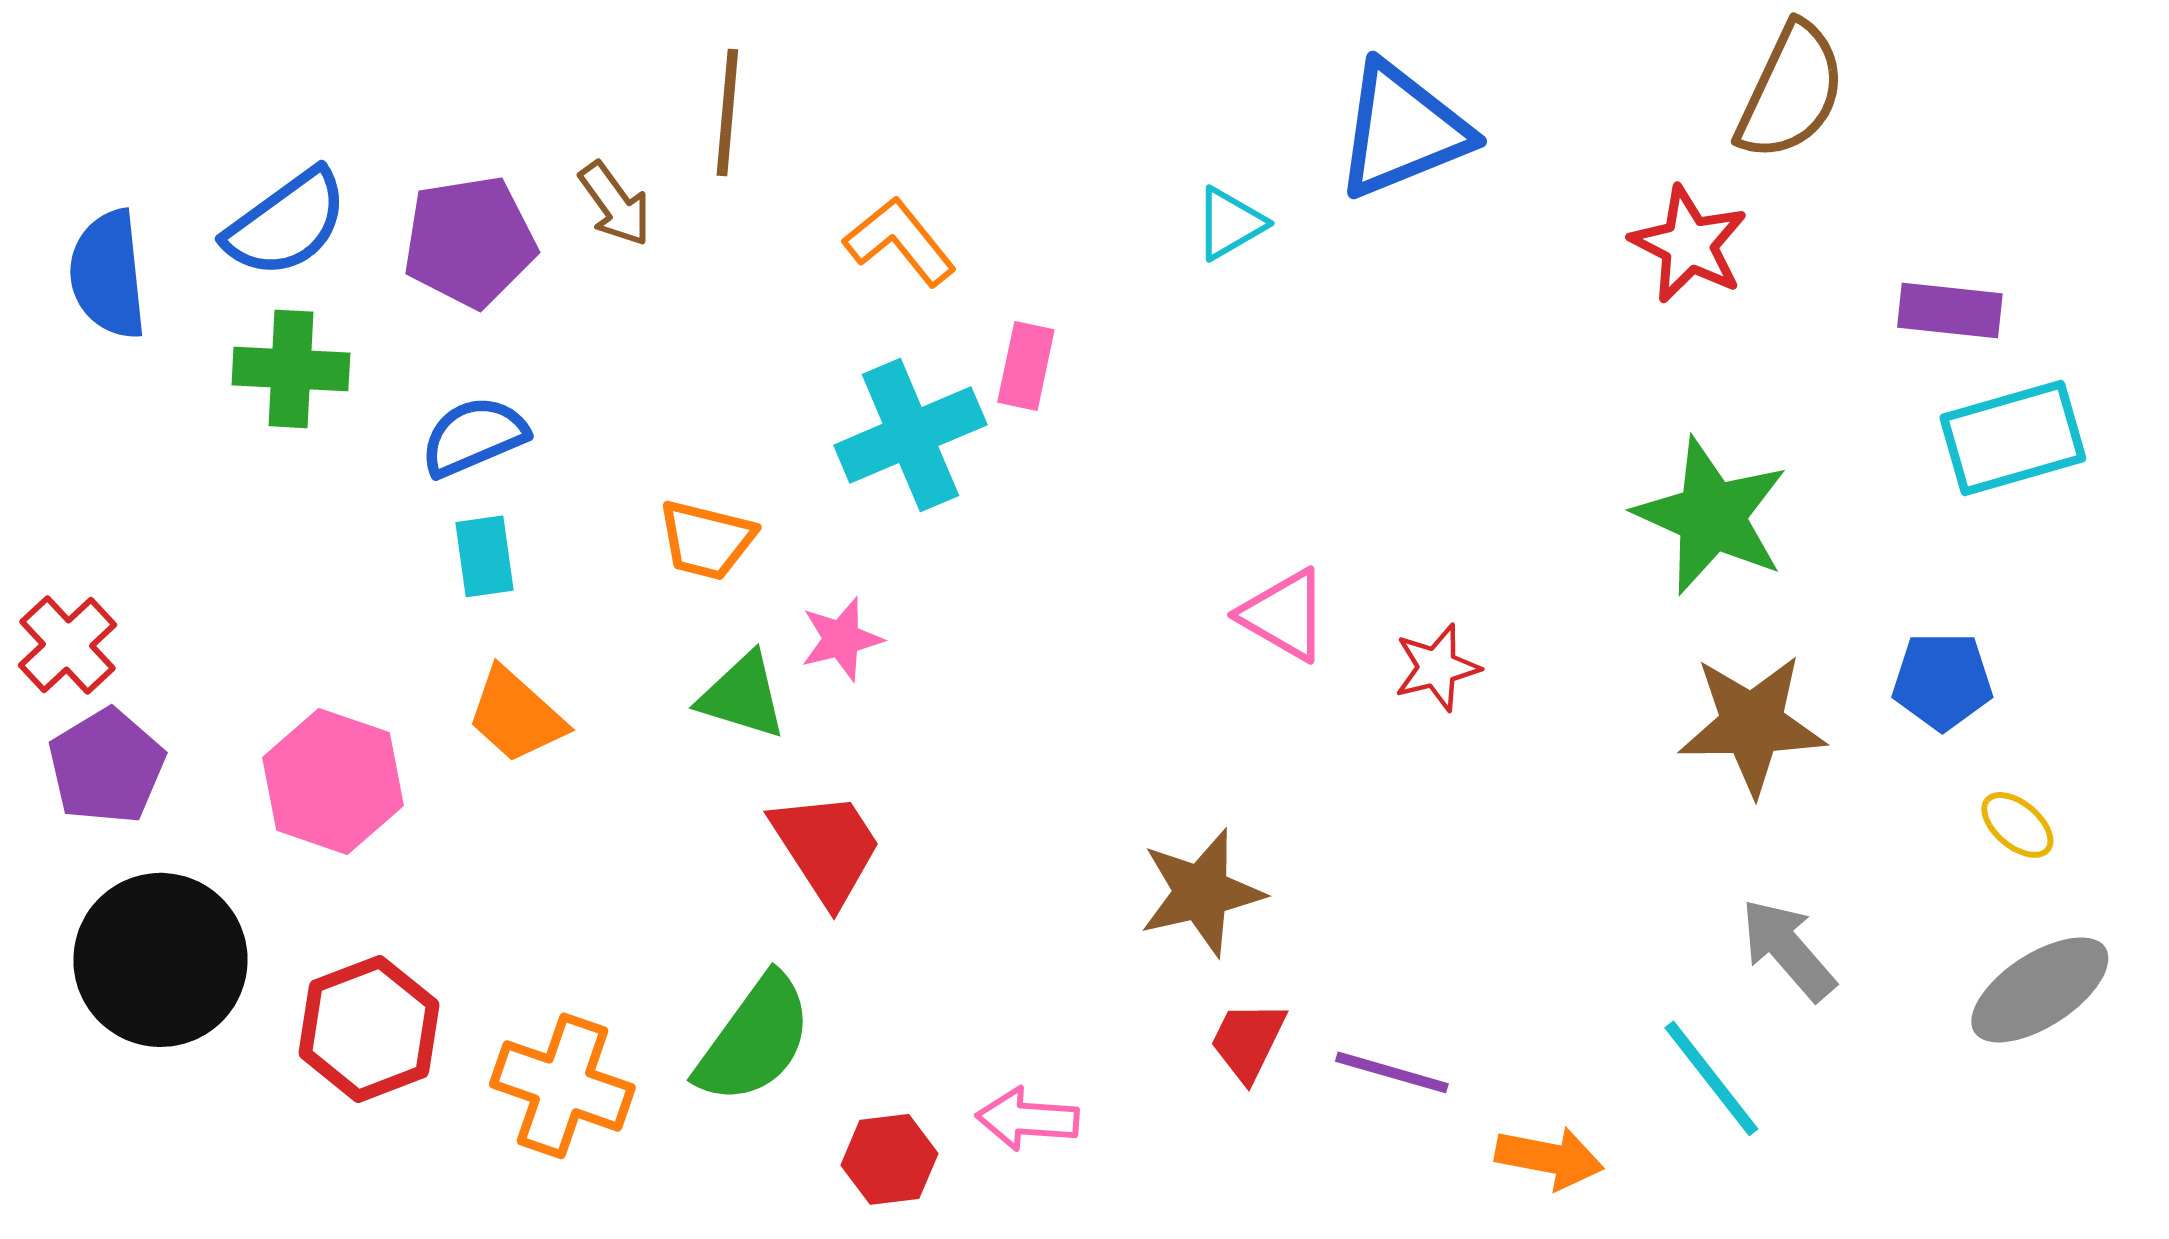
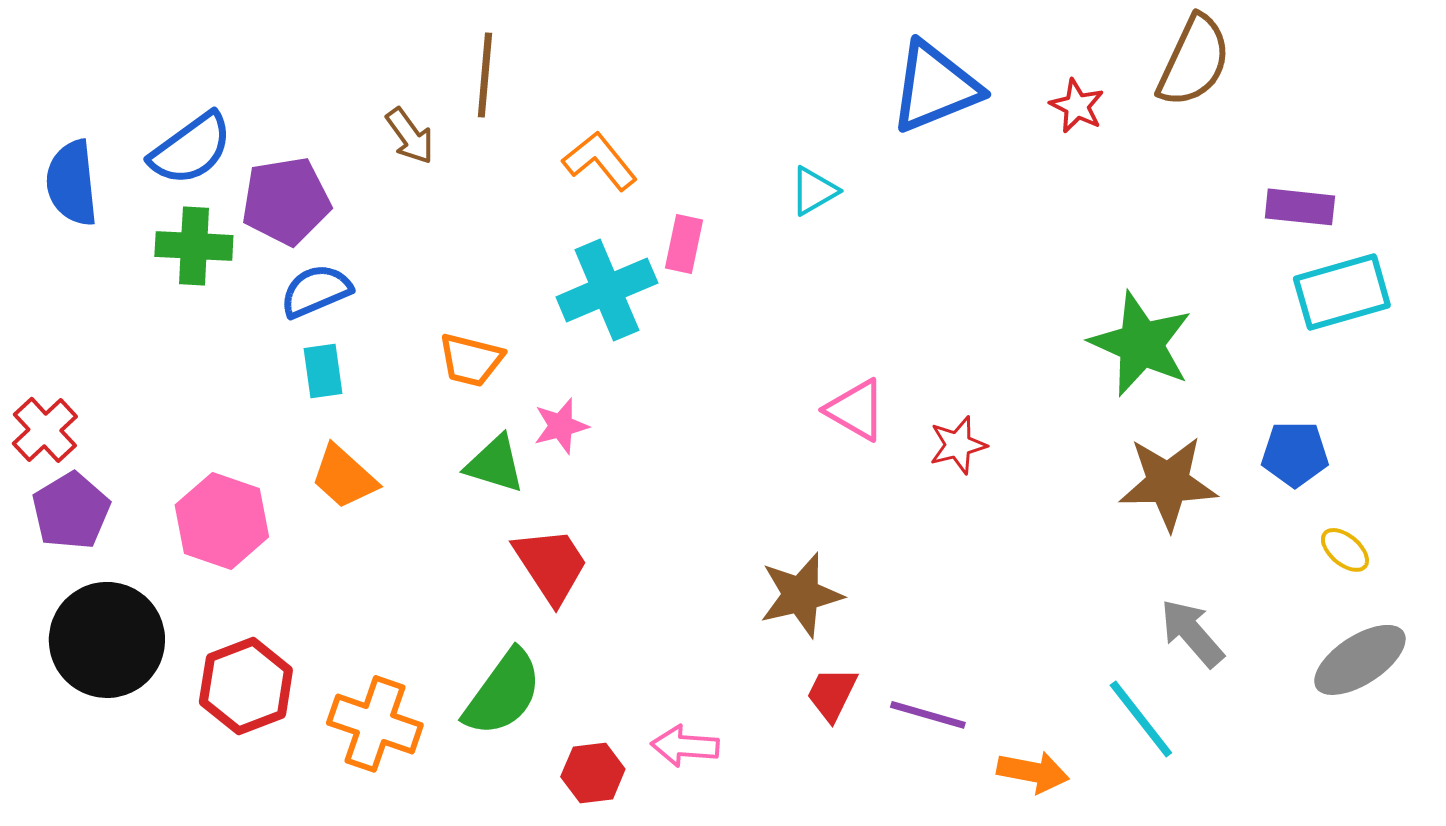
cyan triangle: (1230, 223) -> (814, 191), moved
purple pentagon: (469, 241) -> (286, 201), moved
red star: (1689, 244) -> (1077, 106), moved, size x0.7

